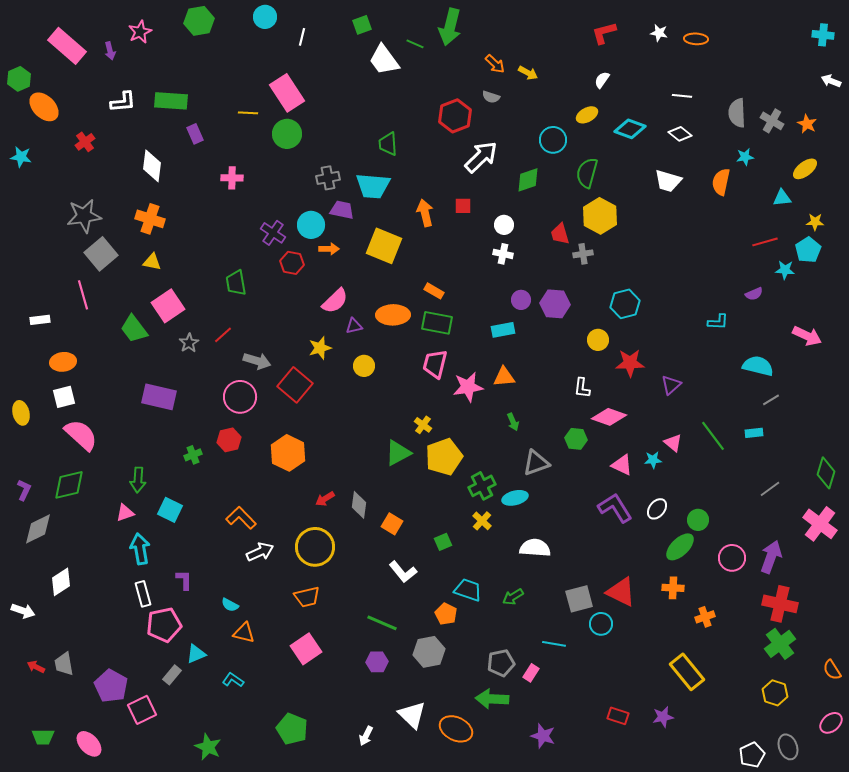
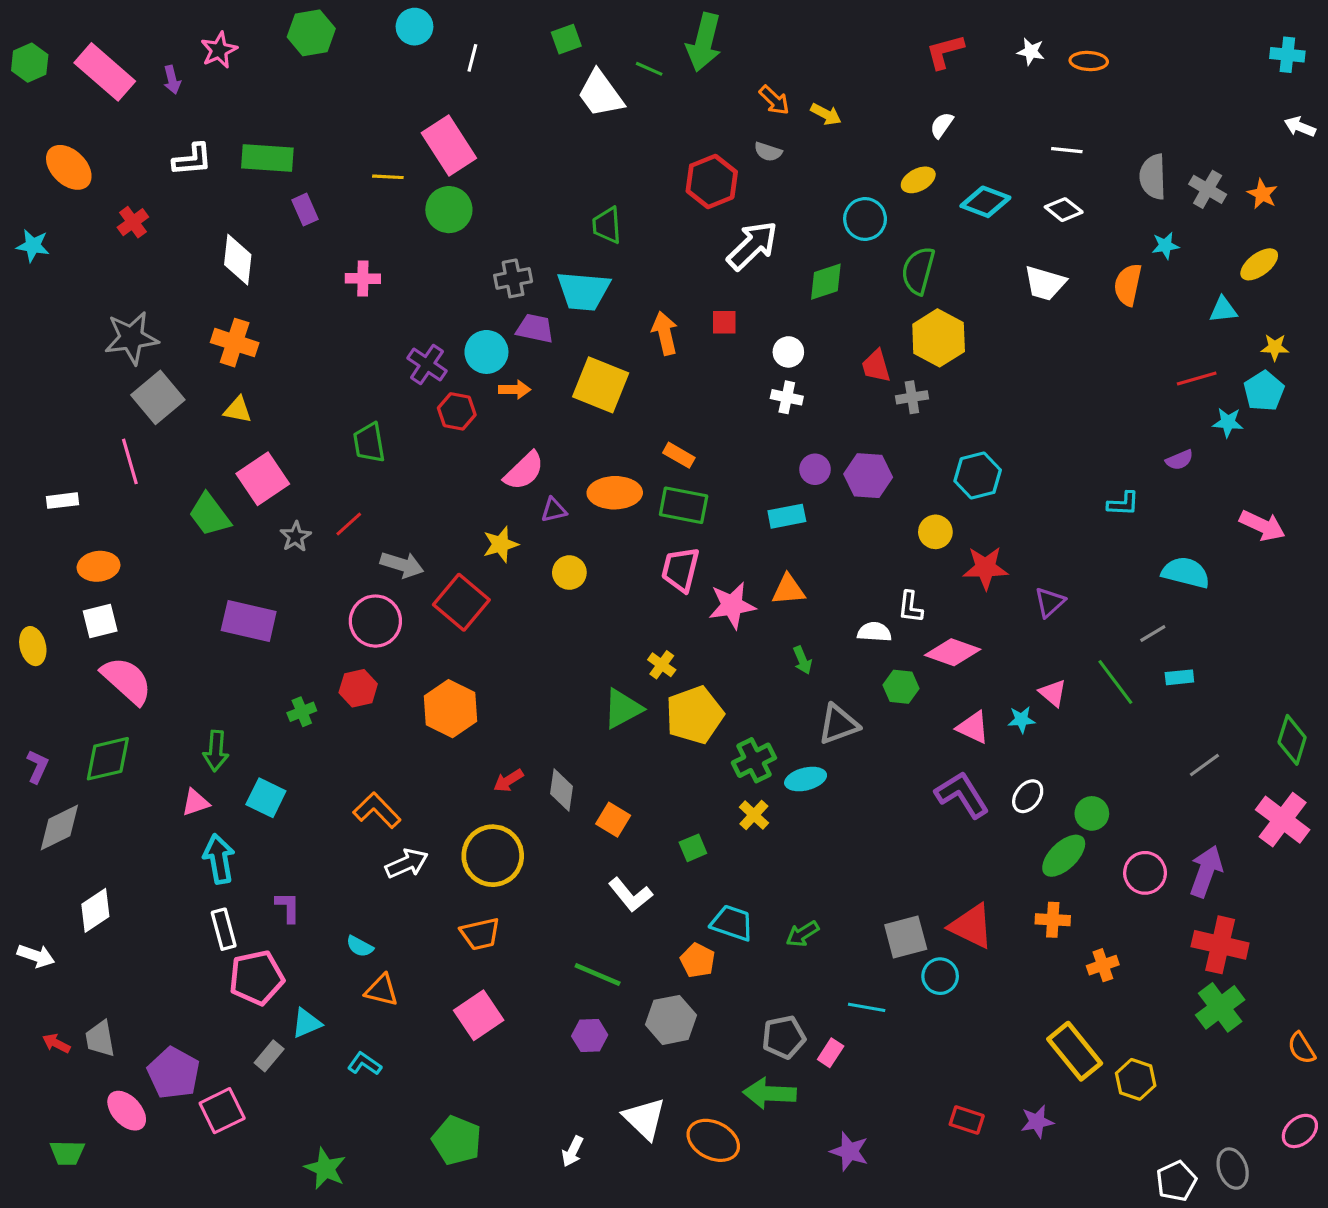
green hexagon: (19, 79) -> (30, 63), moved
gray line: (771, 400) -> (1153, 634), moved
white semicircle: (535, 548) -> (874, 632), moved, size x0.7
yellow hexagon: (775, 693) -> (1136, 1079), moved
pink ellipse: (89, 744) -> (127, 1111), moved

